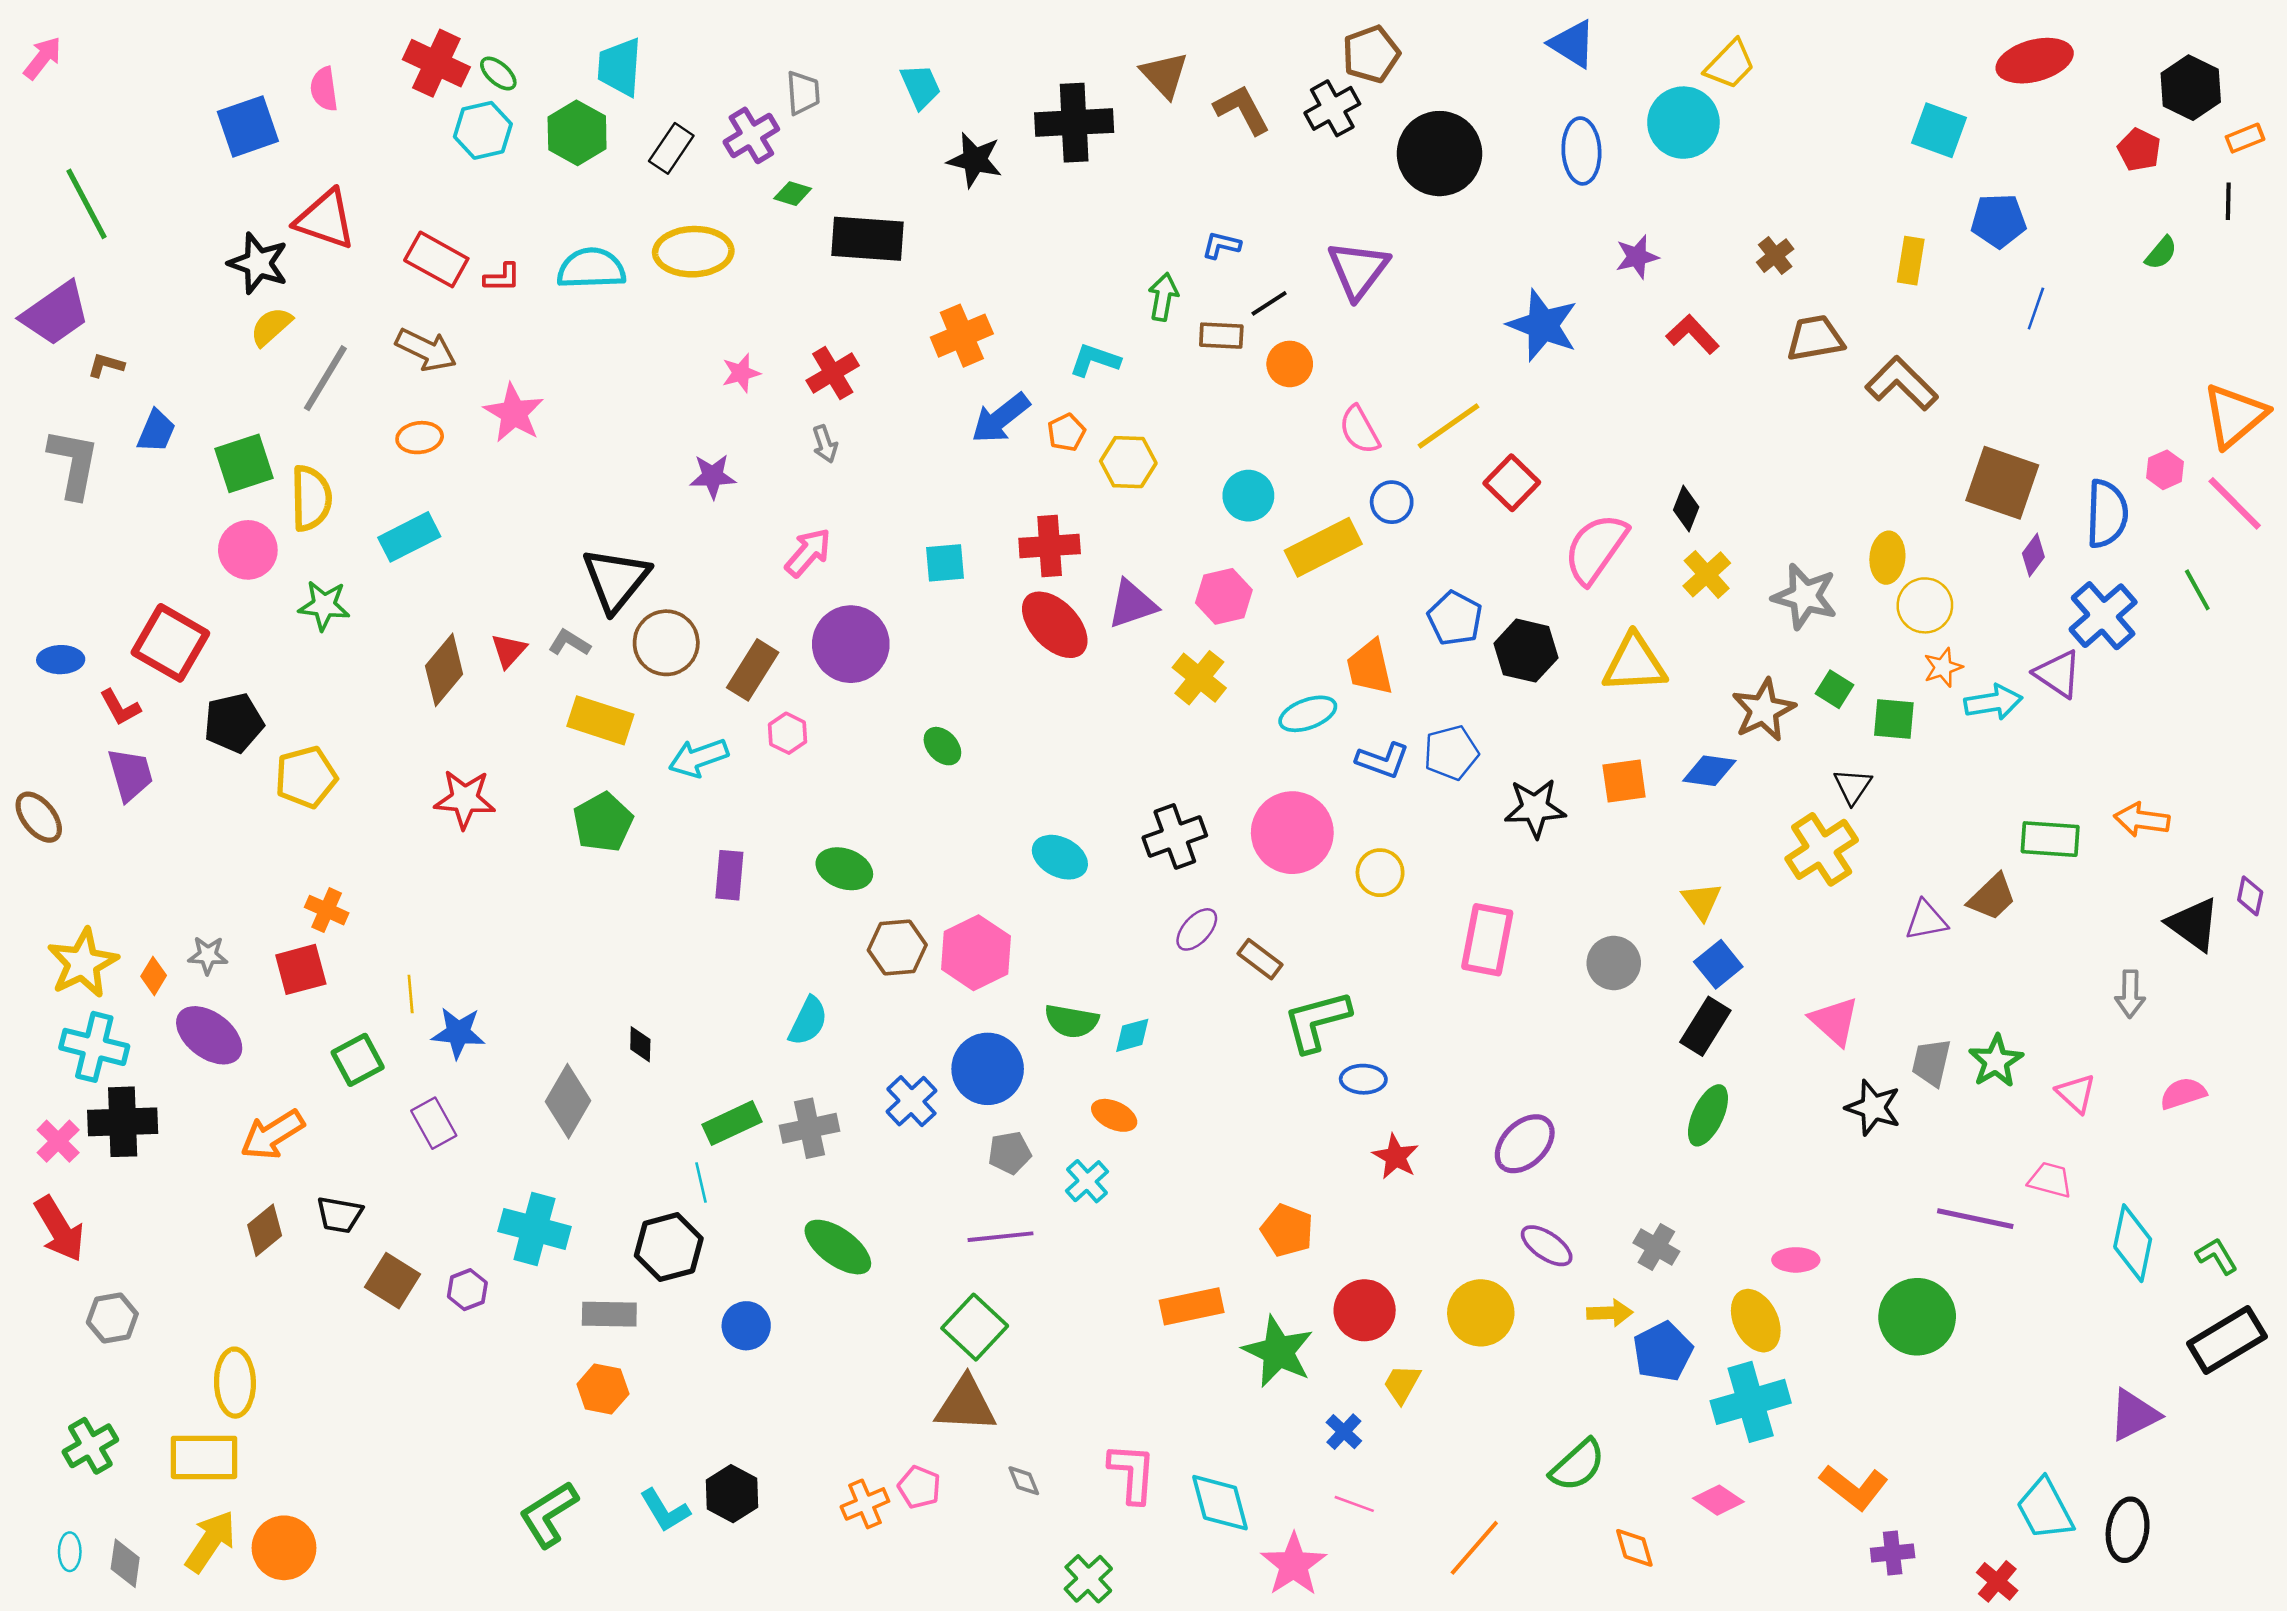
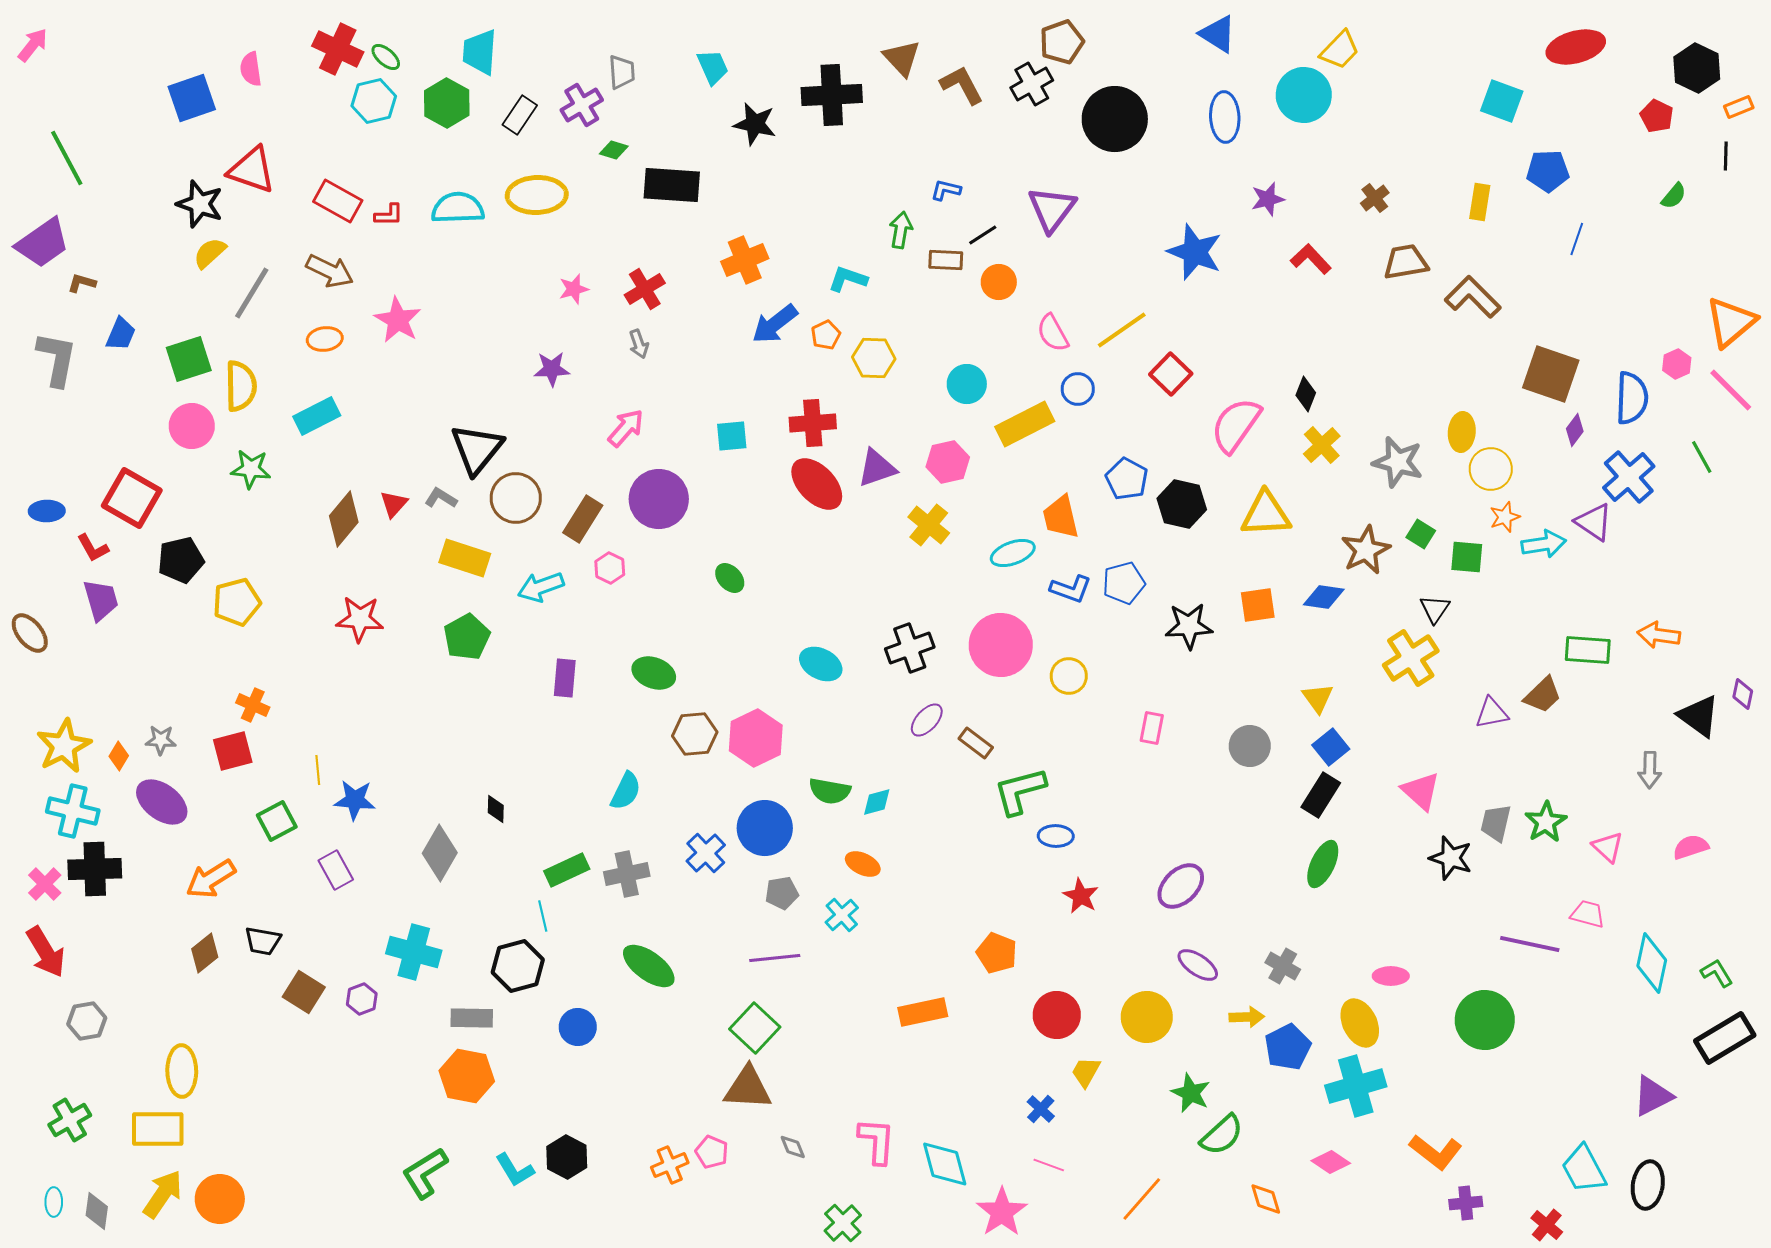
pink rectangle: (1487, 940) -> (1152, 728), size x0.6
green star: (1278, 1352) -> (1191, 1093), moved, size x0.7
orange hexagon: (603, 1389) -> (467, 1076), size x1.4

